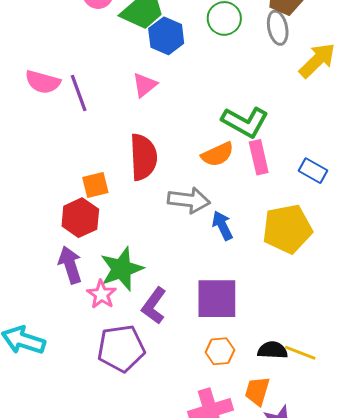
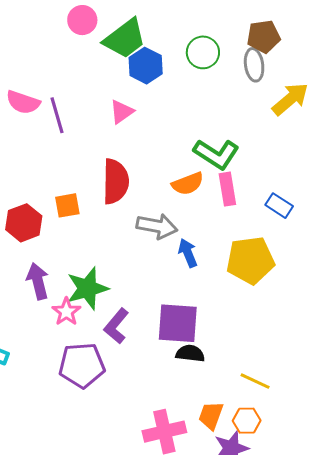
red hexagon: (80, 218) -> (24, 223), moved
black semicircle: (273, 350) -> (190, 353), moved
orange hexagon: (220, 351) -> (247, 421), moved

